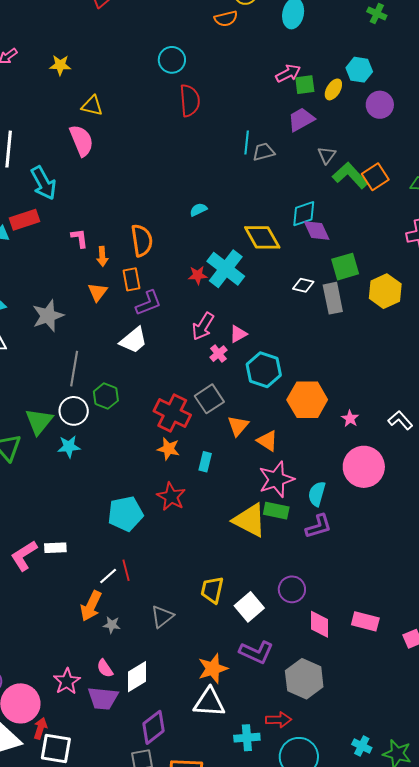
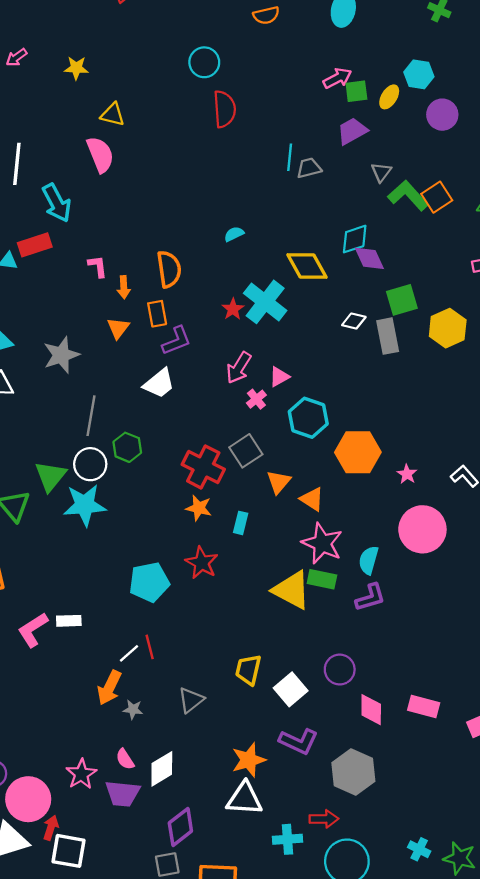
red star: (198, 275) -> (233, 309), turned -30
cyan star: (69, 447) -> (85, 505), size x1.6
pink star: (276, 479) -> (322, 543), turned -30

